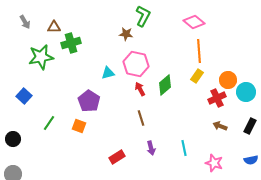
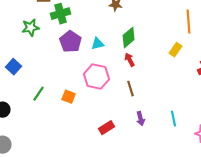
green star: (41, 57) -> (31, 28), size x0.7
pink hexagon: (136, 64) -> (97, 77), moved
yellow rectangle: (197, 76) -> (176, 50), moved
green diamond: (165, 85) -> (129, 38), moved
purple pentagon: (89, 101) -> (71, 42), moved

